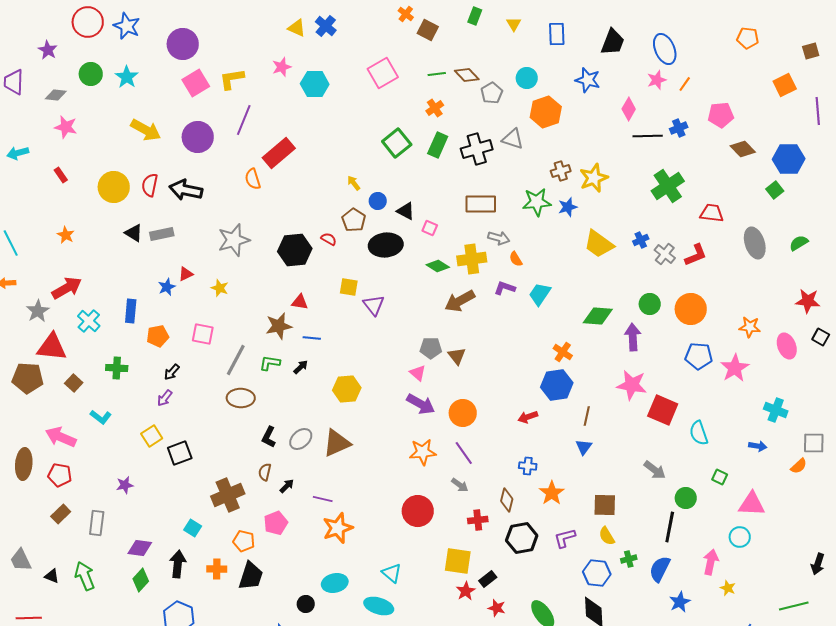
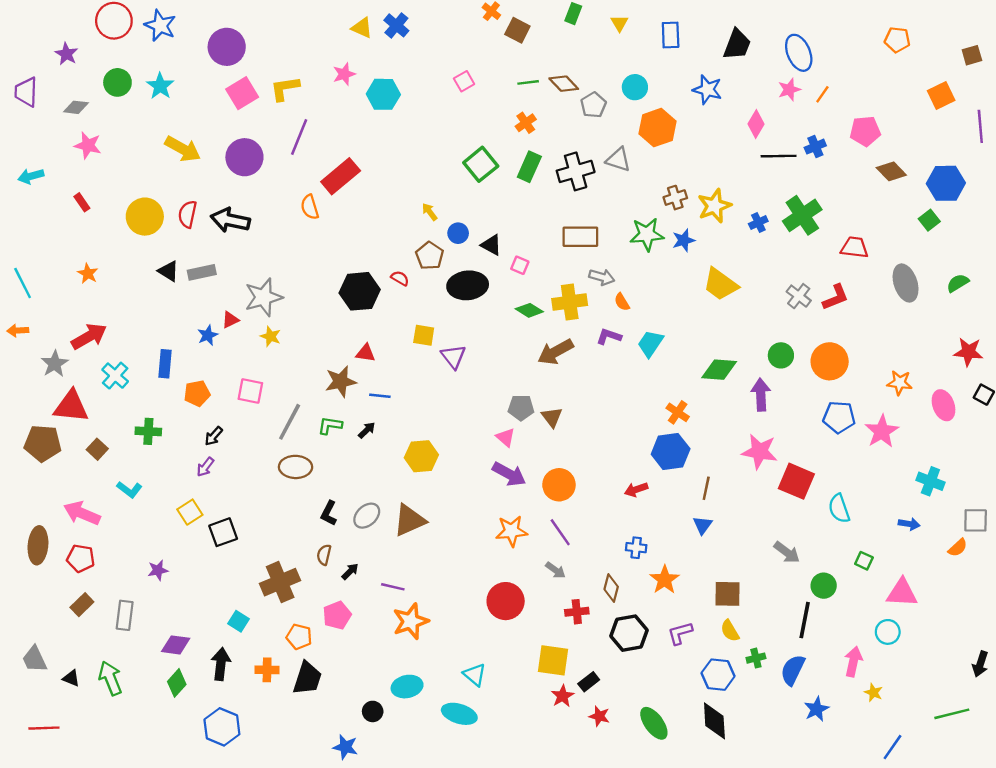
pink square: (383, 73) -> (464, 81), size x0.6
gray star: (234, 240) -> (263, 297), moved
blue cross: (641, 240) -> (758, 222), moved

